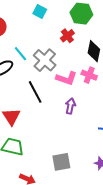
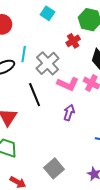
cyan line: (20, 54) -> (24, 54), turned 42
gray square: (61, 162) -> (54, 168), turned -36

